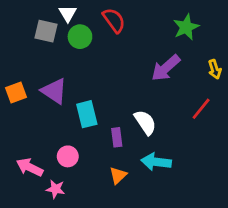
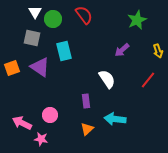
white triangle: (68, 14) -> (35, 12), moved
gray square: (46, 31) -> (32, 38), moved
green circle: (80, 37) -> (53, 19), moved
purple arrow: (166, 68) -> (122, 50), size x0.7
cyan rectangle: (87, 114) -> (64, 51), moved
white semicircle: (145, 122) -> (107, 79), moved

